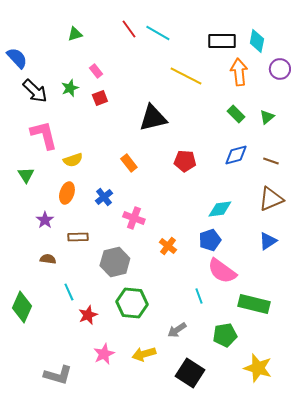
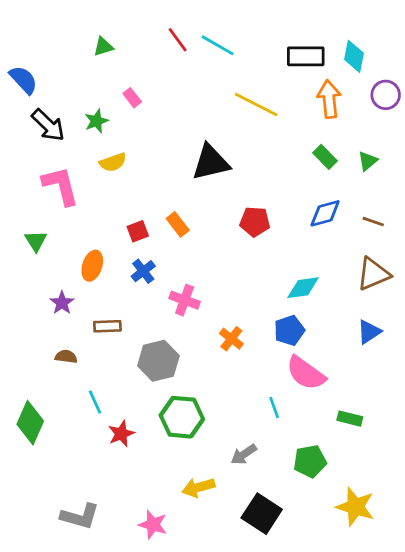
red square: (100, 98) -> (138, 231), moved
yellow semicircle: (73, 160) -> (113, 162), moved
green rectangle: (254, 304) -> (350, 419), size x0.6
pink star: (104, 354) -> (153, 525), moved, turned -30

